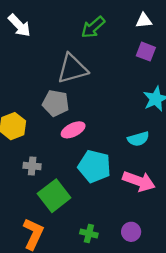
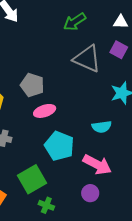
gray triangle: (72, 69) -> (87, 59), moved, turned 32
green square: (54, 196) -> (32, 179), moved
purple circle: (131, 232) -> (90, 193), moved

